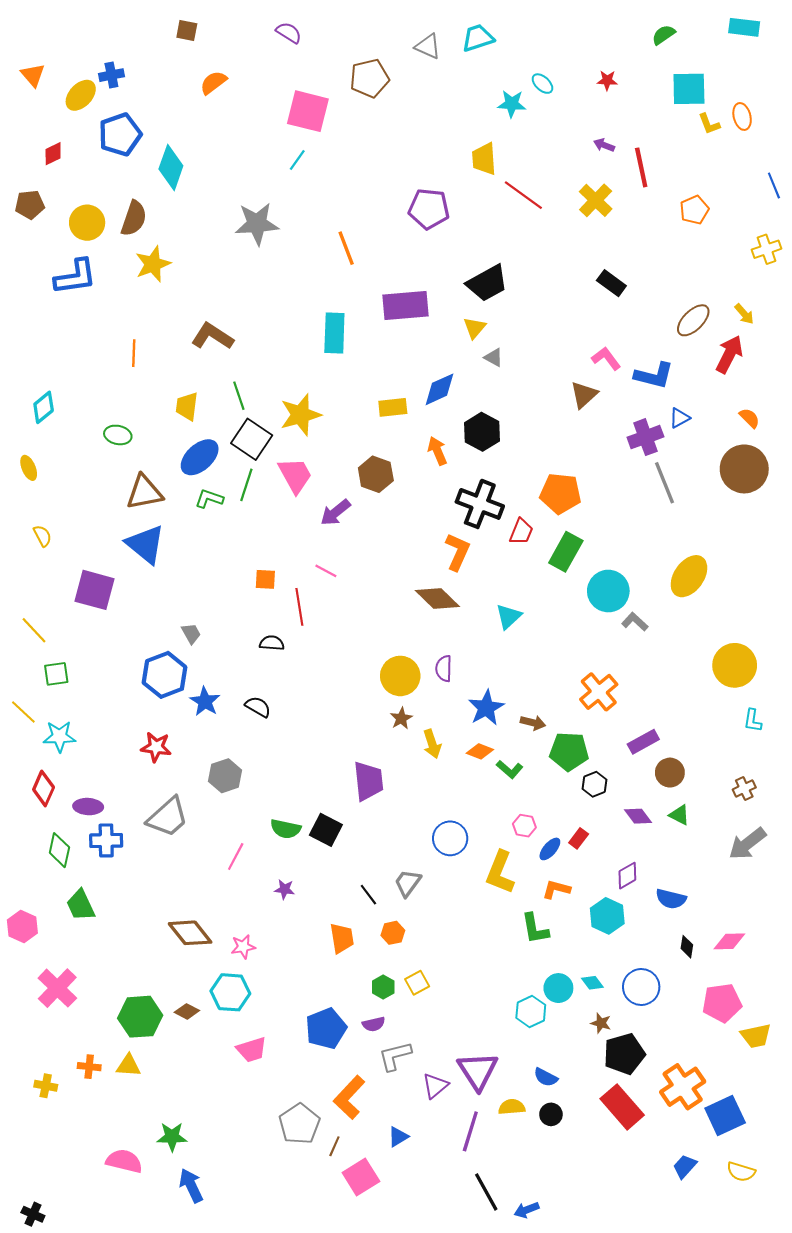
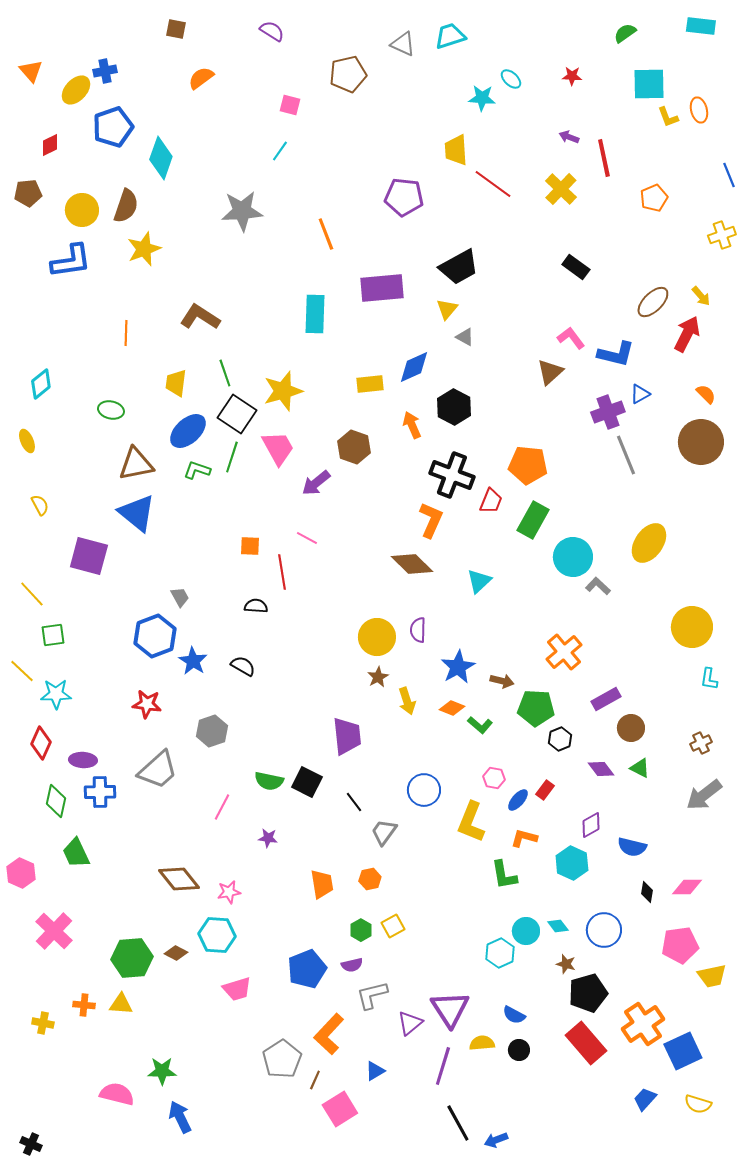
pink square: (308, 111) -> (290, 105), size x0.5
black line: (368, 895) -> (354, 802), moved

